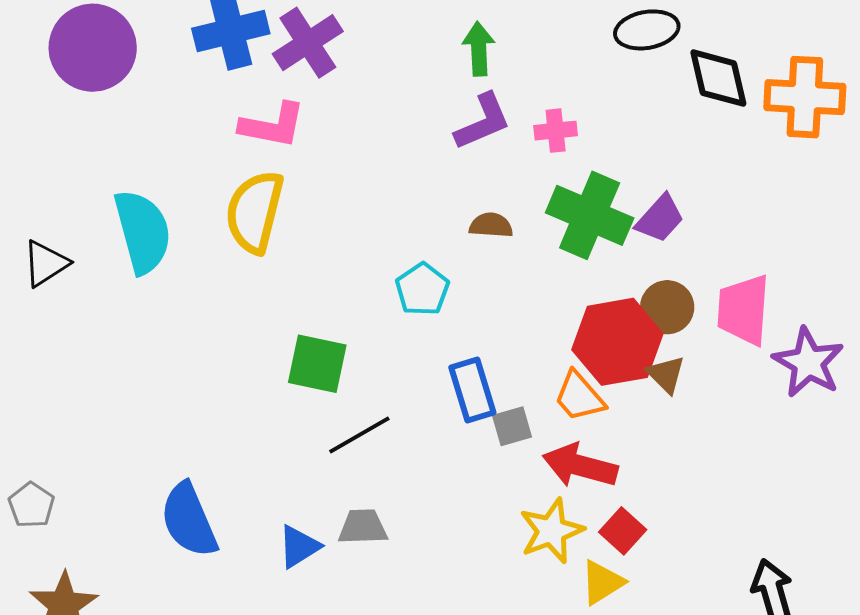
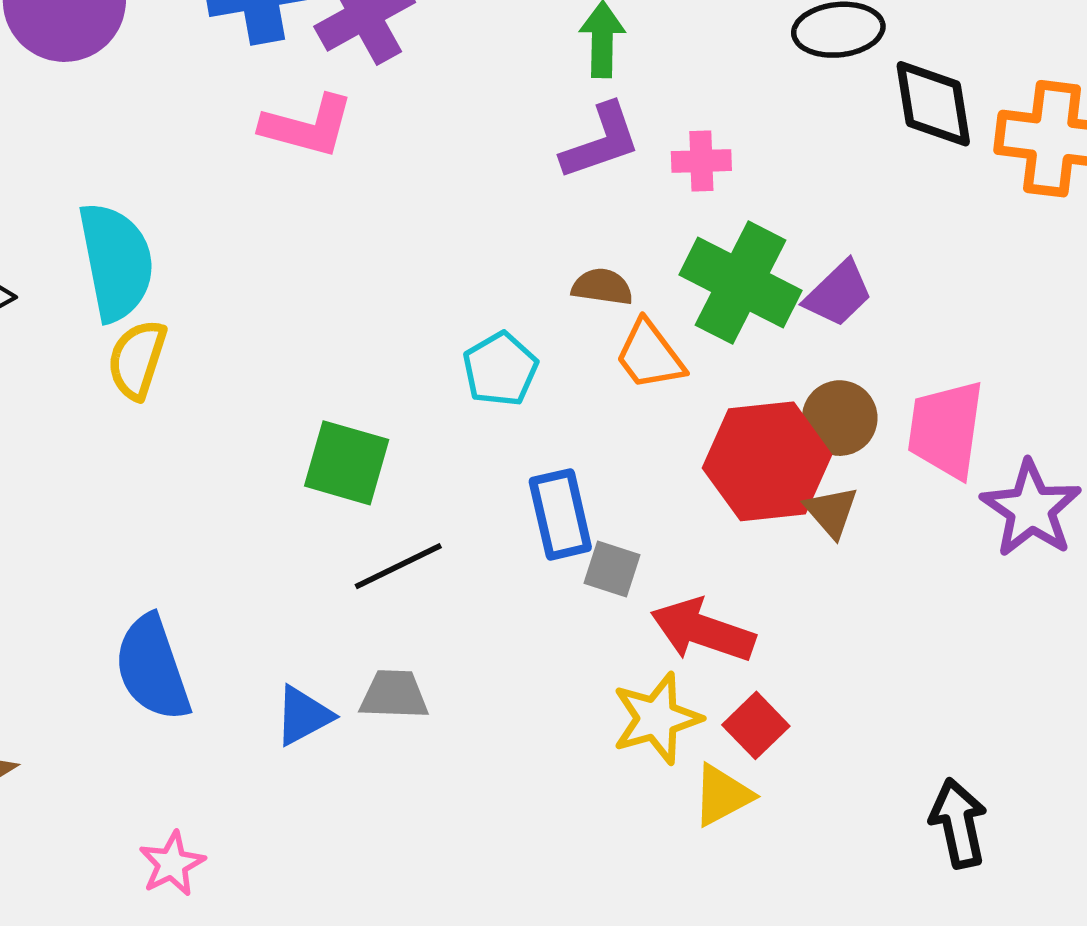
yellow semicircle: (254, 212) -> (137, 359), moved, size x0.7
orange trapezoid: (579, 397) -> (650, 355), moved
gray square: (512, 426) -> (612, 569), turned 30

